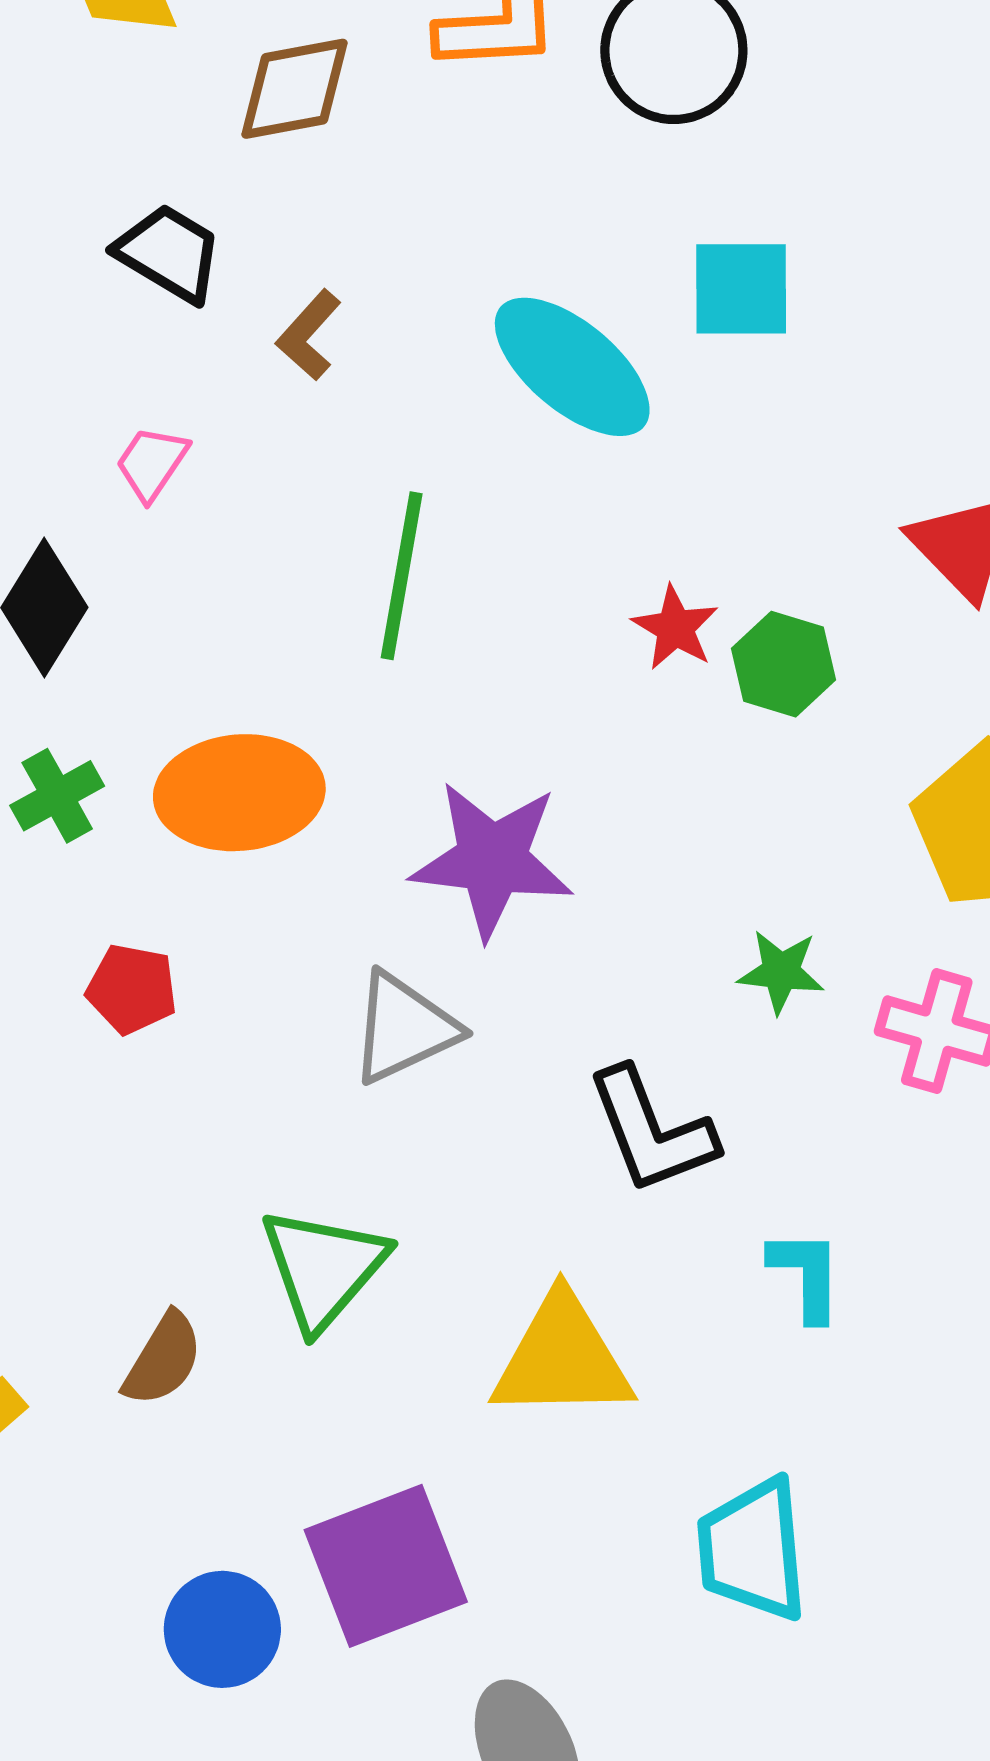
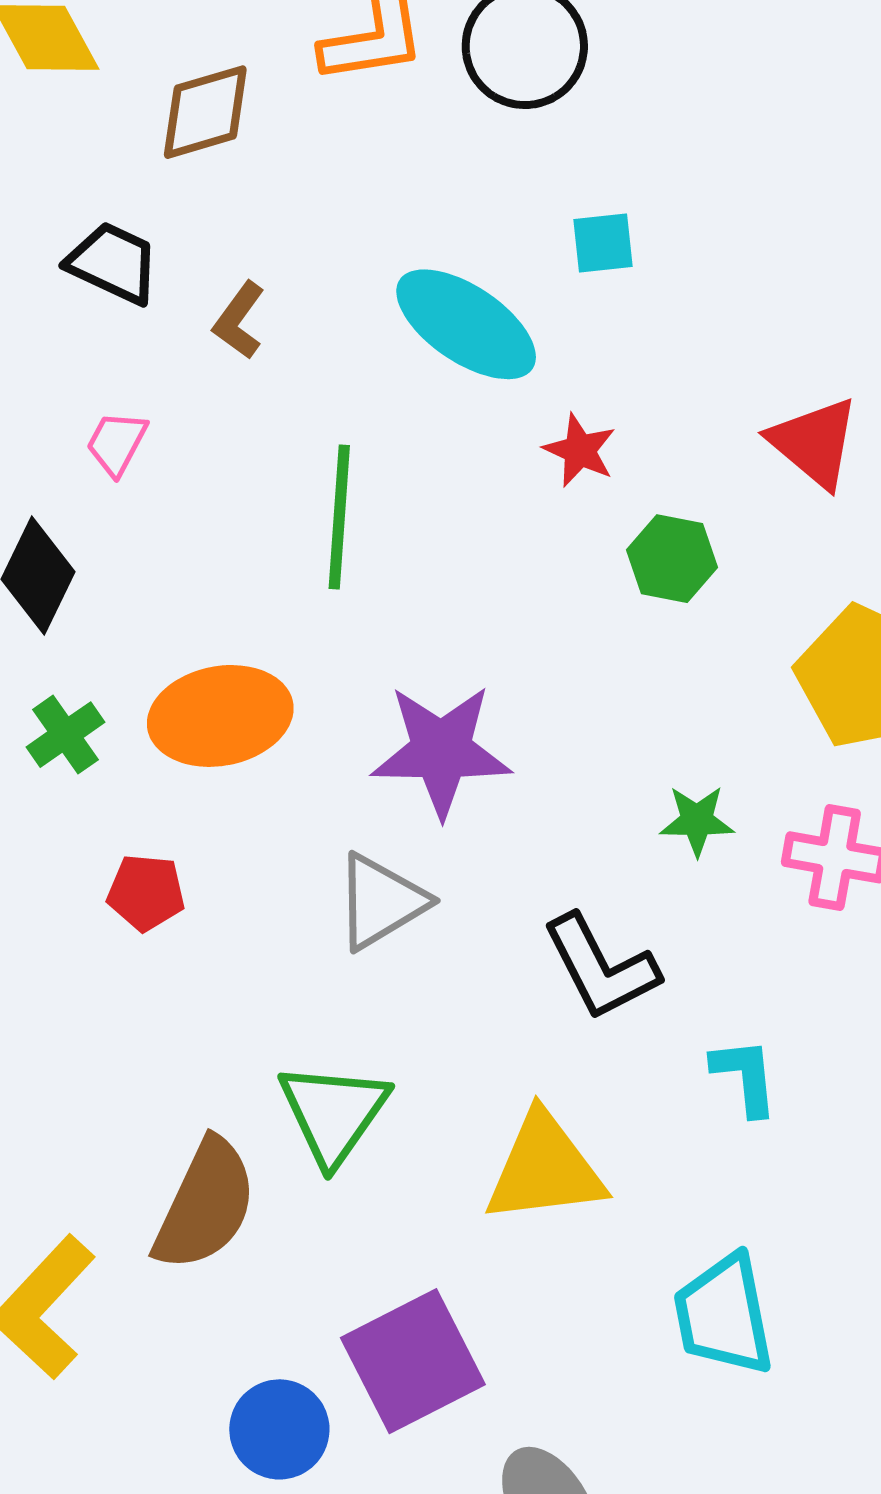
cyan square: (741, 289) -> (603, 243), size x0.7
red star: (675, 628) -> (580, 450), moved
brown semicircle: (163, 1359) -> (205, 1205), size x1.6

